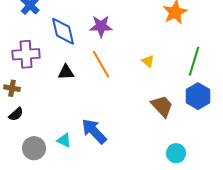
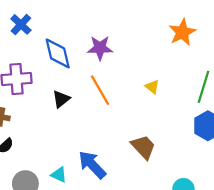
black triangle: (66, 72) -> (61, 99), turned -36
brown trapezoid: (162, 106) -> (143, 147), moved

